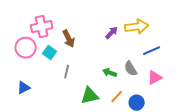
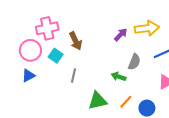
gray semicircle: (131, 69) -> (134, 62), moved, turned -126
blue triangle: (24, 88) -> (28, 76), moved

